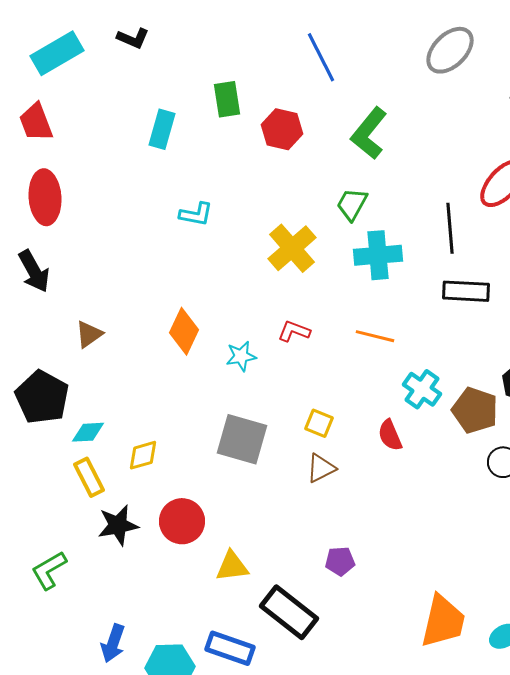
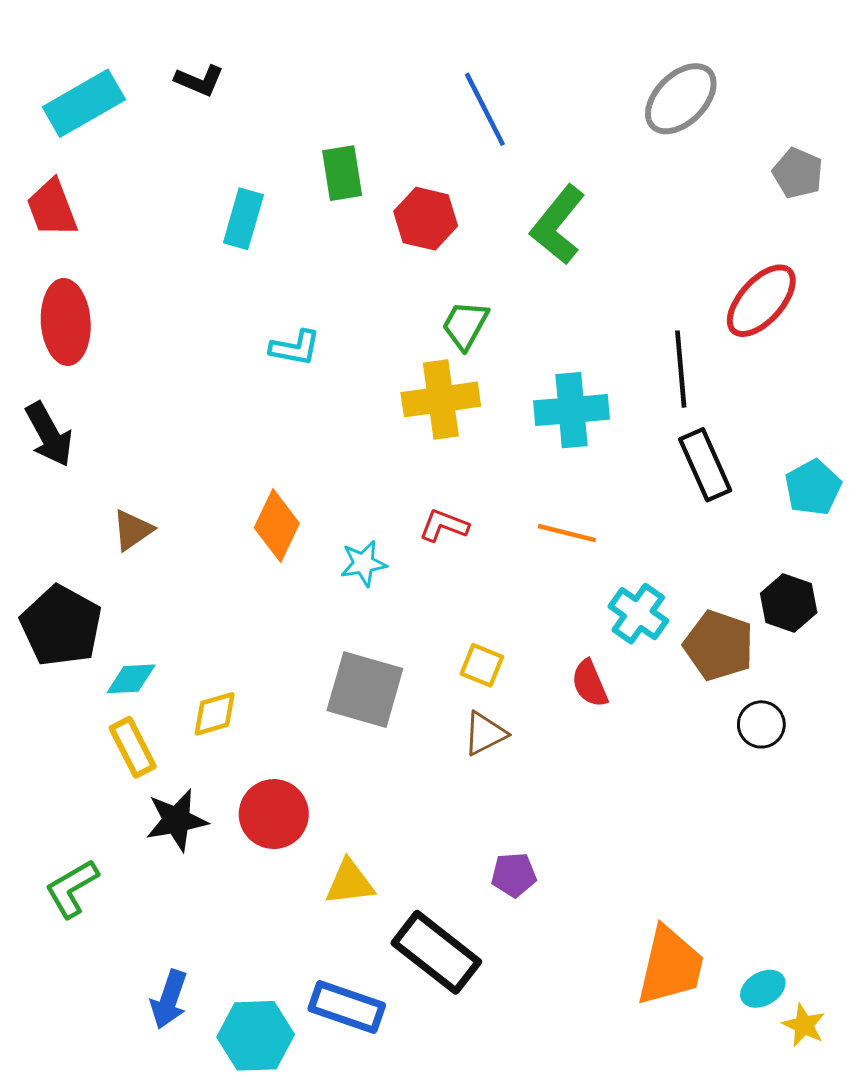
green trapezoid: (352, 204) -> (465, 325), moved
yellow cross: (292, 248) -> (441, 399), turned 33
black rectangle: (466, 291) -> (705, 465), turned 63

